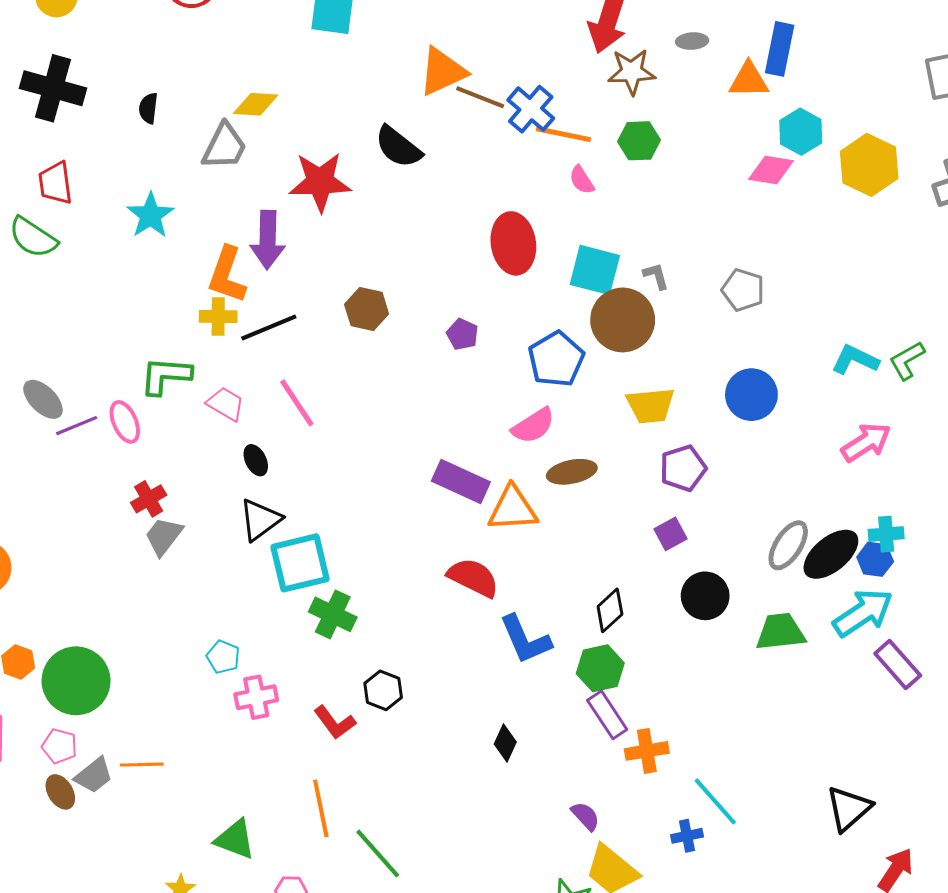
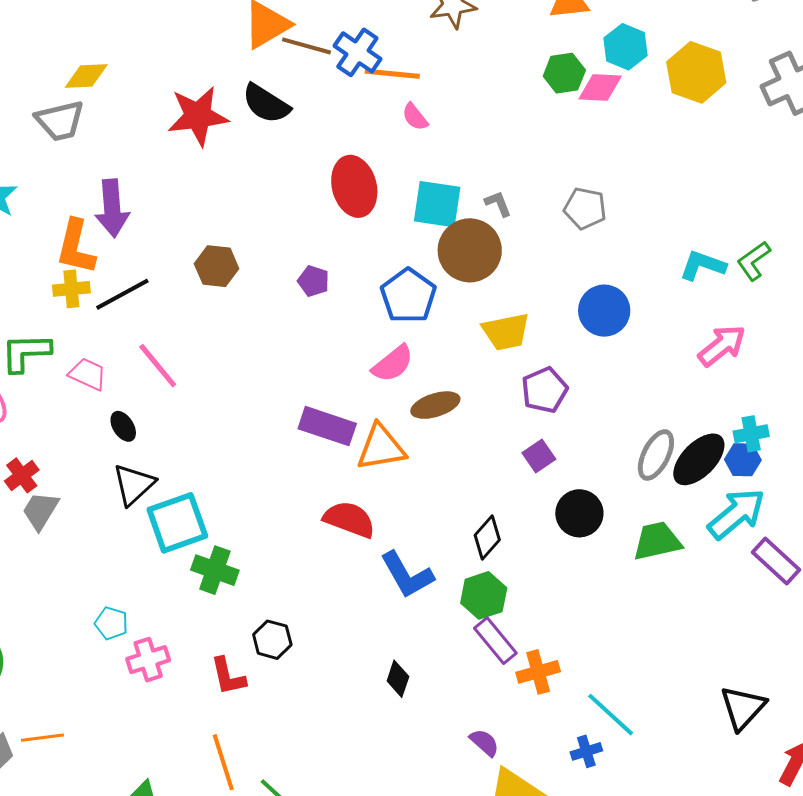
green hexagon: (639, 141) -> (564, 73), moved
gray trapezoid: (224, 146) -> (60, 121), turned 56
black semicircle: (398, 147) -> (266, 104), moved
red star: (320, 182) -> (198, 116), moved
red L-shape: (335, 722) -> (228, 676), turned 30

